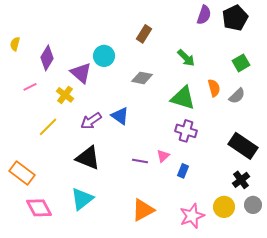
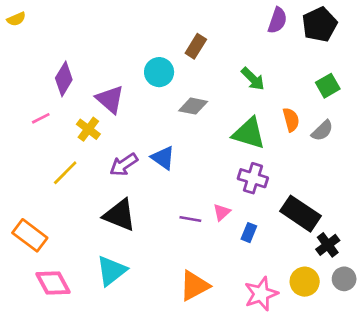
yellow semicircle: (15, 44) -> (16, 19), moved, turned -128
cyan circle: (104, 56) -> (159, 72), moved
black rectangle: (243, 146) -> (301, 214), moved

